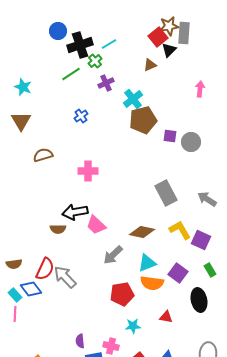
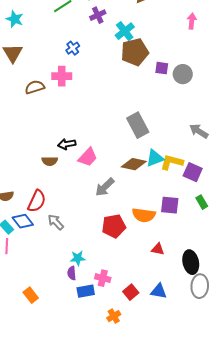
pink cross: (88, 171) -> (62, 76), moved
gray rectangle: (166, 193) -> (138, 125), moved
black arrow: (75, 212) -> (67, 144), size x0.7
pink trapezoid: (96, 225) -> (88, 157), turned -90
yellow L-shape: (180, 230) -> (172, 162), turned -45
cyan triangle: (147, 263) -> (155, 158), moved
purple square: (178, 273) -> (170, 205), turned -30
gray arrow: (65, 277) -> (56, 222), moved, size x0.7
black ellipse: (199, 300) -> (191, 262), moved
cyan star: (133, 326) -> (78, 258), moved

